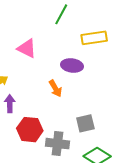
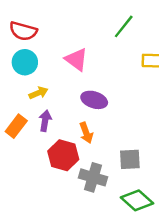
purple ellipse: (72, 66) -> (94, 100), moved
orange arrow: (55, 88) -> (86, 133), moved

